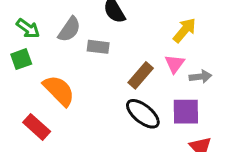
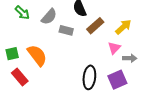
green square: (21, 59) -> (12, 54), moved
brown rectangle: (141, 75) -> (95, 26), moved
purple square: (186, 112) -> (117, 80), turned -30
black ellipse: (143, 114) -> (89, 77), turned 50

